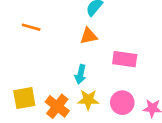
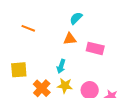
pink rectangle: (125, 59) -> (95, 48), moved
yellow square: (24, 98) -> (19, 70), moved

